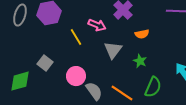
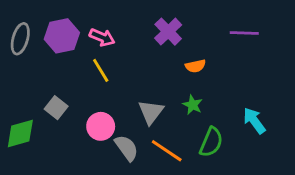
pink arrow: (97, 25) -> (102, 37), moved
gray triangle: (113, 50) -> (151, 112), moved

